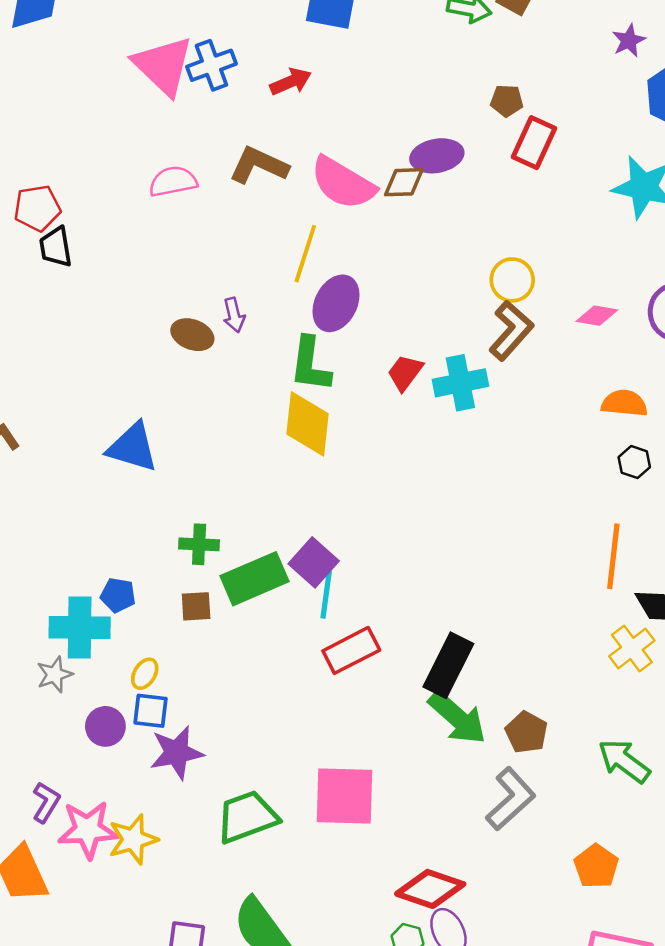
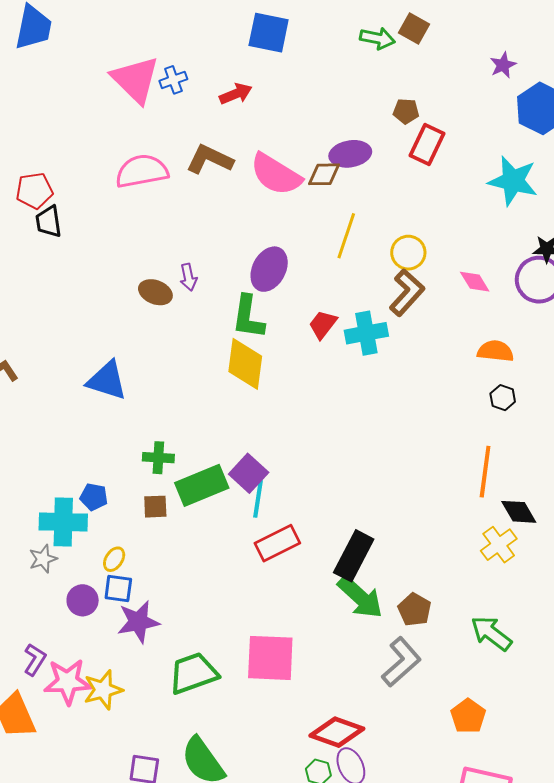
blue cross: (211, 65) -> (173, 80), size x0.7
pink semicircle: (173, 181) -> (142, 171), size x1.4
yellow line: (305, 254) -> (346, 236), moved
pink diamond: (597, 316) -> (475, 282), turned 48

